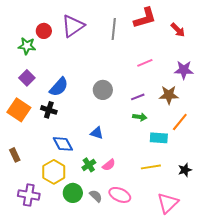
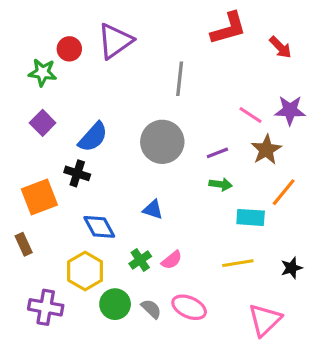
gray line: (114, 29) -> (180, 79), moved
pink line: (145, 63) -> (251, 115), moved, turned 56
gray circle: (103, 90) -> (162, 142), size x1.4
brown star: (169, 95) -> (266, 150), turned -30
orange square: (19, 110) -> (39, 197), moved, turned 35

